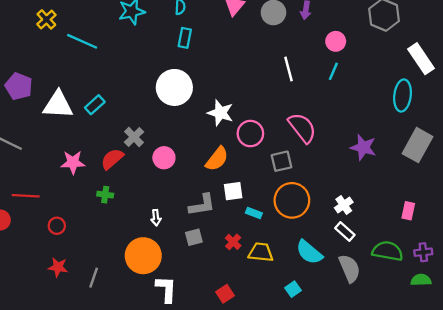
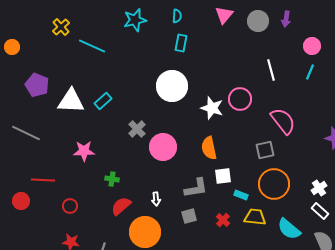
pink circle: (250, 134) -> (240, 99), moved
pink circle: (164, 158) -> (163, 147), size x1.4
red semicircle: (112, 159) -> (121, 206), moved
orange semicircle: (217, 159) -> (209, 148), turned 130
yellow trapezoid: (261, 252) -> (255, 217), moved

